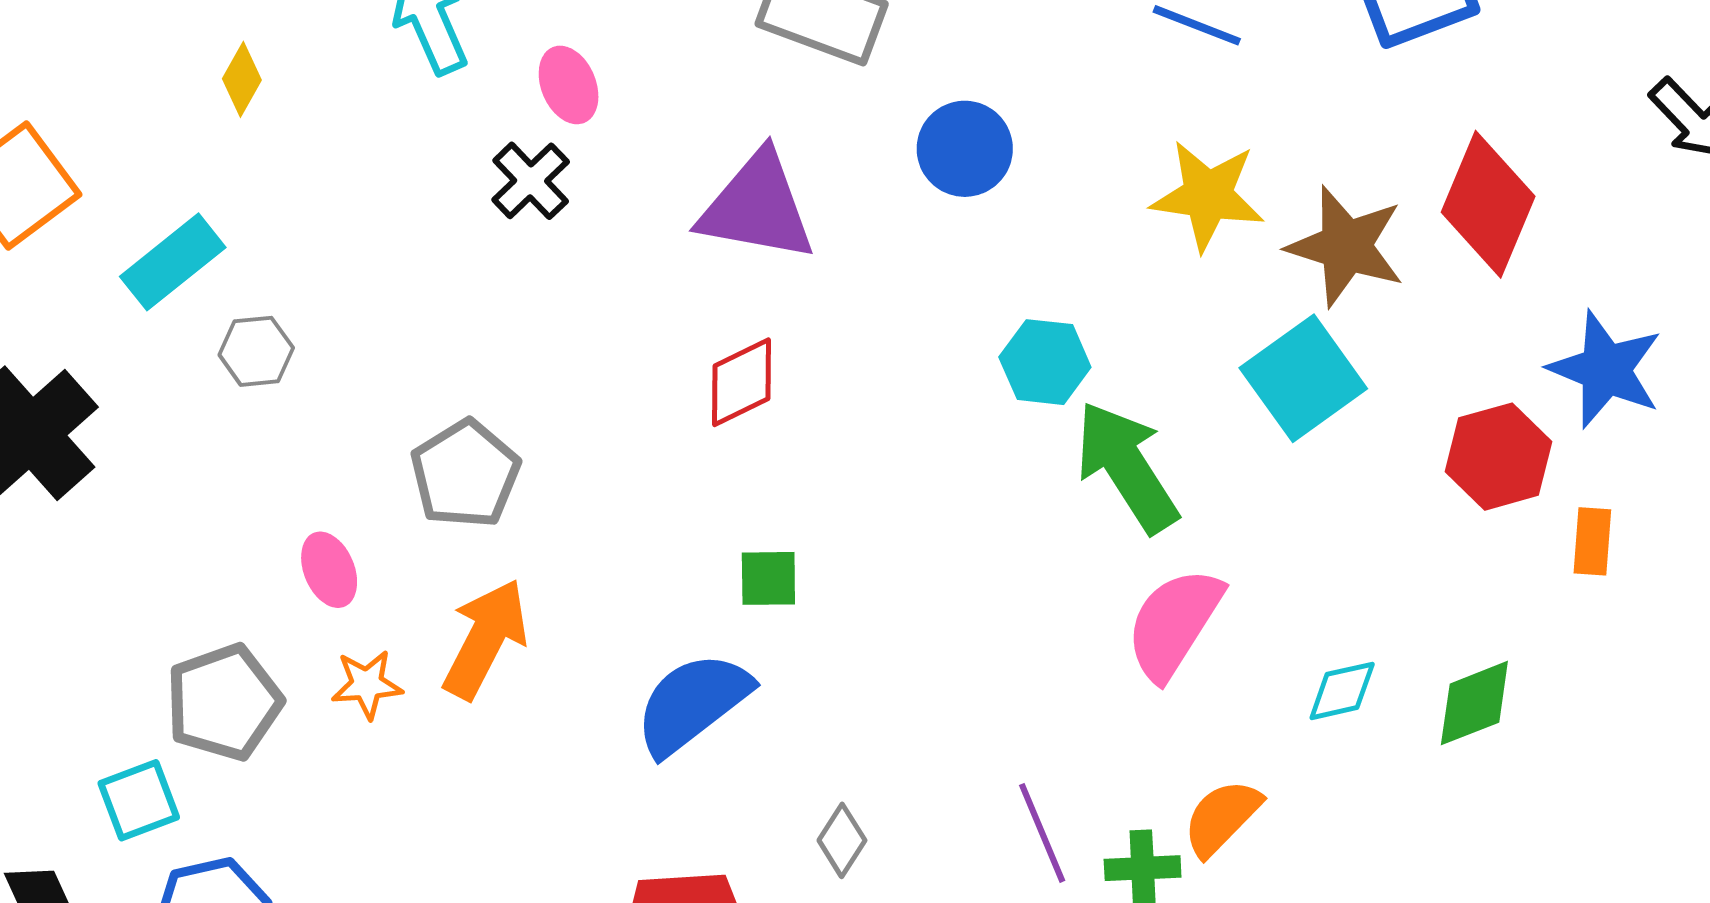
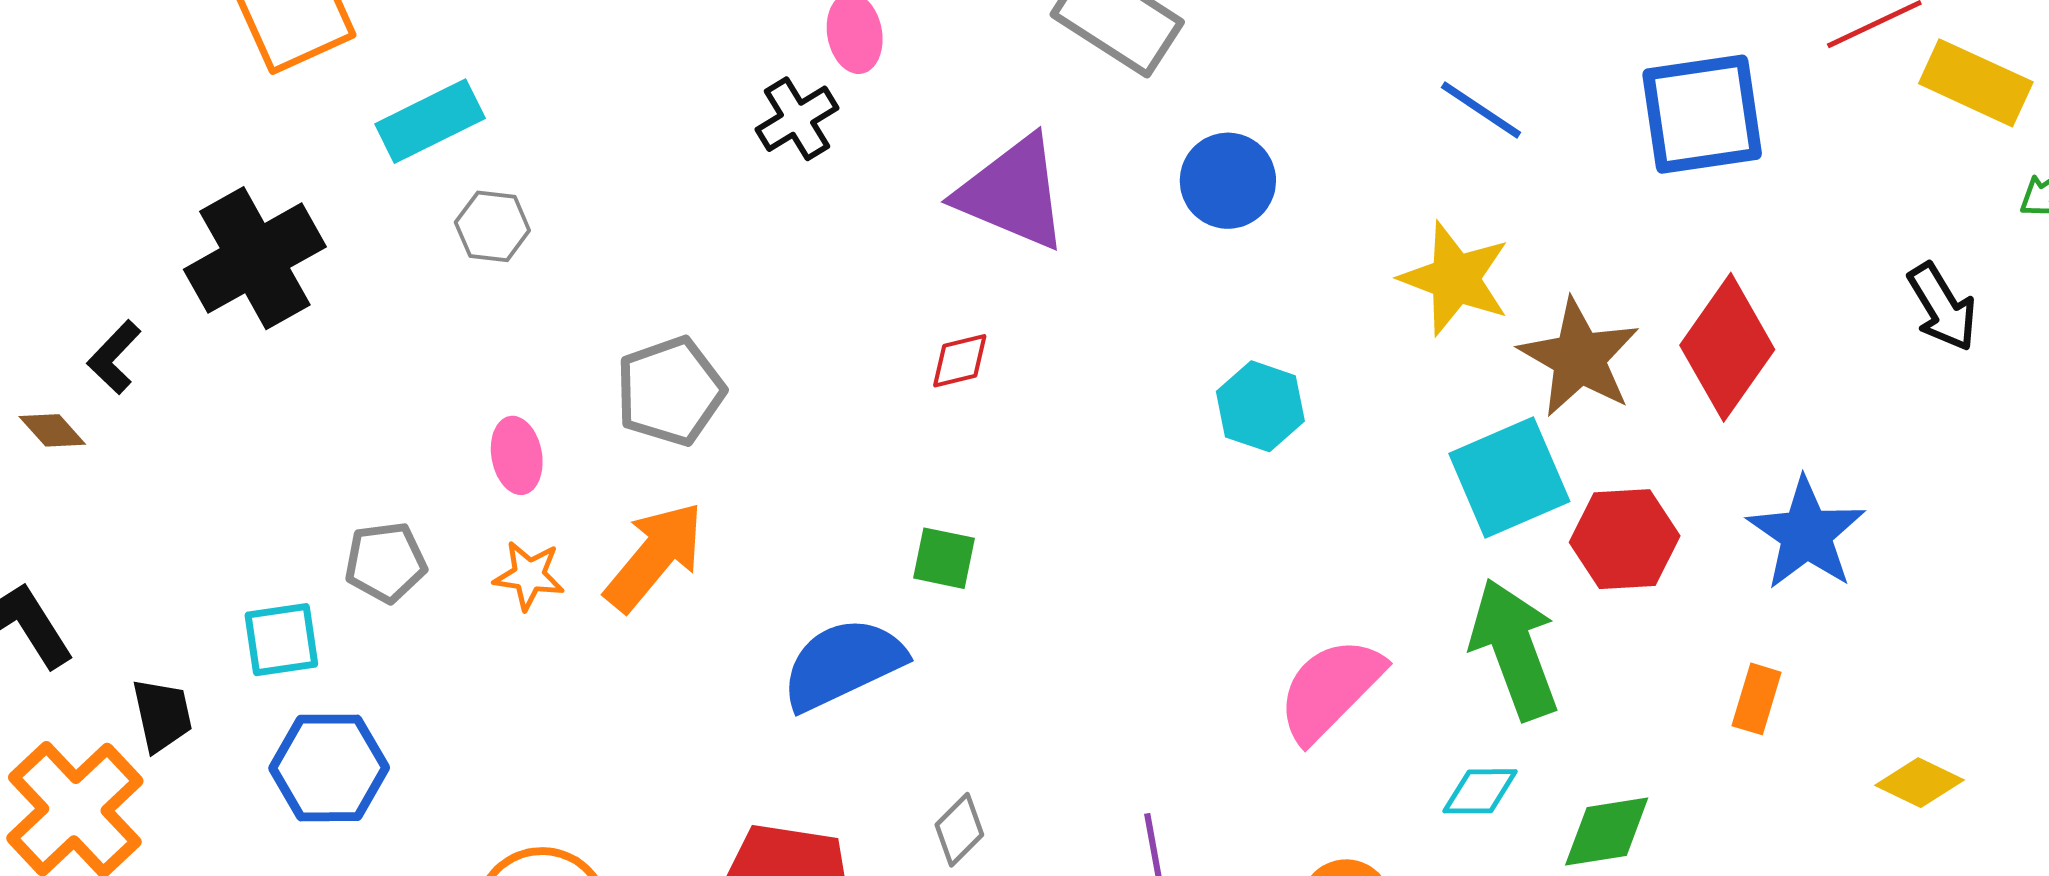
red diamond: (741, 382) -> (960, 361), size x0.7
red hexagon: (1498, 457) -> (1625, 539), moved
green arrow: (1127, 467) -> (1514, 649), moved
gray pentagon: (224, 702) -> (386, 562), size x0.7

